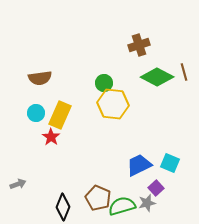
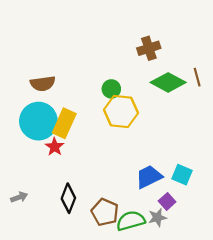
cyan circle: (36, 113) -> (38, 121), size x2.0
black diamond: (63, 207) -> (68, 198), moved

